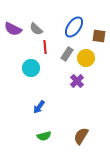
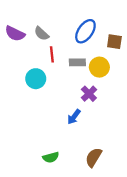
gray rectangle: (67, 54) -> (77, 62), turned 56
blue arrow: (39, 107) -> (74, 117), moved

